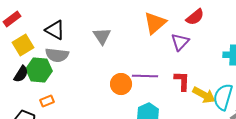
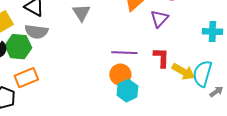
orange circle: (121, 84) -> (120, 75), moved
orange rectangle: (47, 101) -> (26, 78), size x1.6

